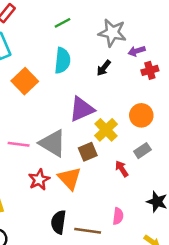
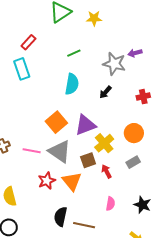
purple arrow: (137, 51) -> (135, 53), moved
orange square: (25, 81) -> (56, 122), moved
red arrow: (122, 169) -> (106, 171), moved
pink semicircle: (118, 216) -> (110, 204), moved

